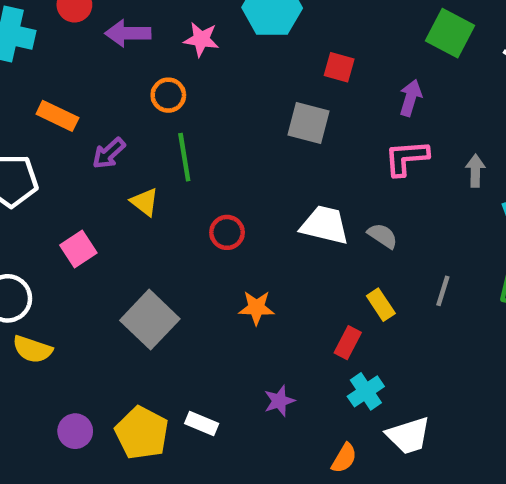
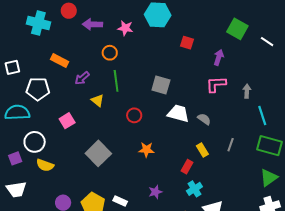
gray square: (308, 123) -> (161, 85), moved

